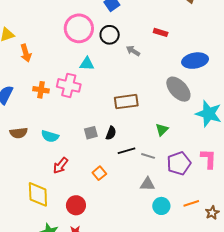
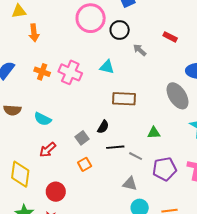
cyan triangle: (87, 64) -> (107, 67), moved
green triangle: (162, 130) -> (154, 133), turned 32
gray square: (91, 133) -> (82, 138), moved, turned -32

